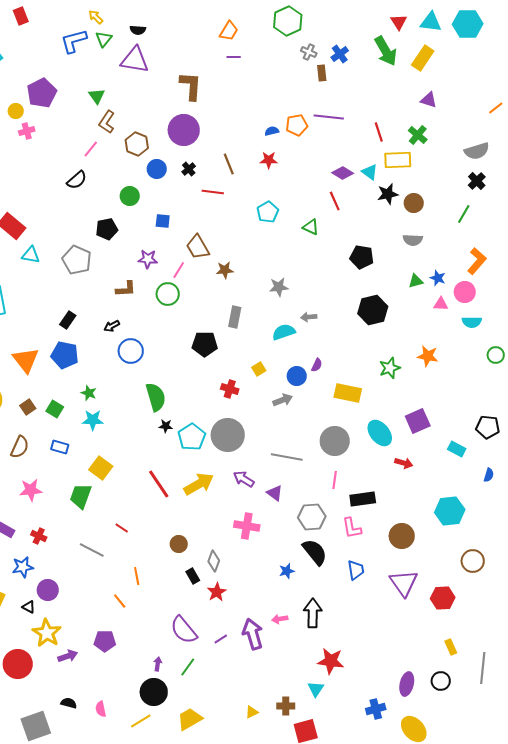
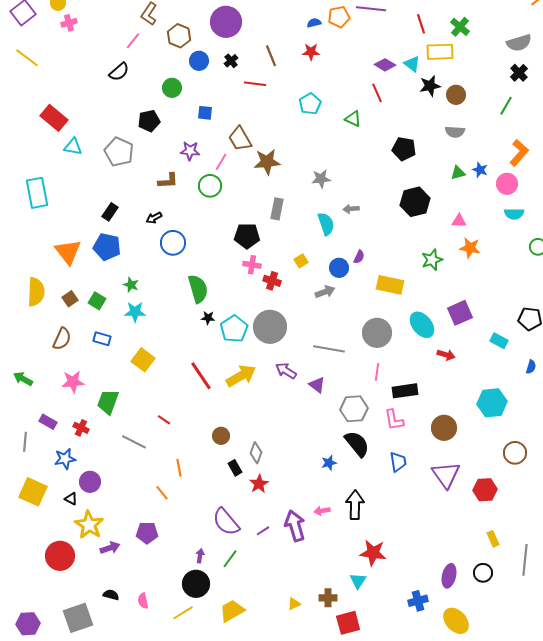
brown star: (225, 270) -> (267, 162), size x1.5
pink triangle: (441, 304) -> (459, 221), moved
cyan semicircle: (284, 332) -> (326, 224), turned 90
green trapezoid: (81, 496) -> (108, 402), moved
pink cross: (247, 526) -> (252, 265), moved, size x0.7

